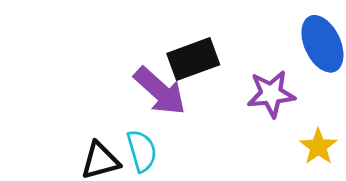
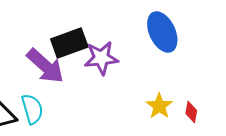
purple star: (271, 94) -> (101, 58), moved

